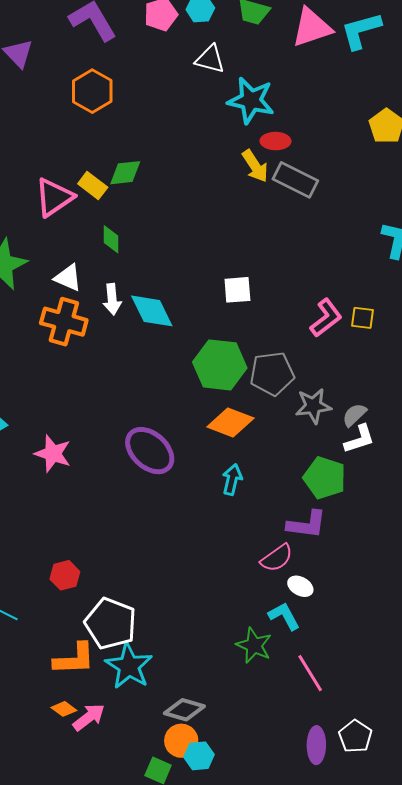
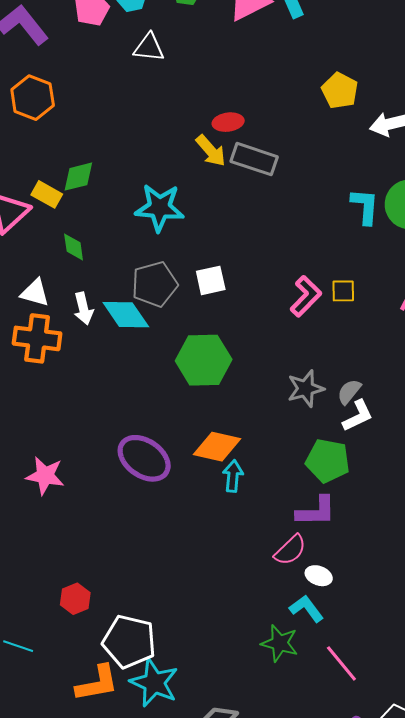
cyan star: (251, 100) -> (160, 208), moved
gray pentagon: (272, 374) -> (155, 284), moved
orange diamond: (230, 422) -> (217, 447), moved

